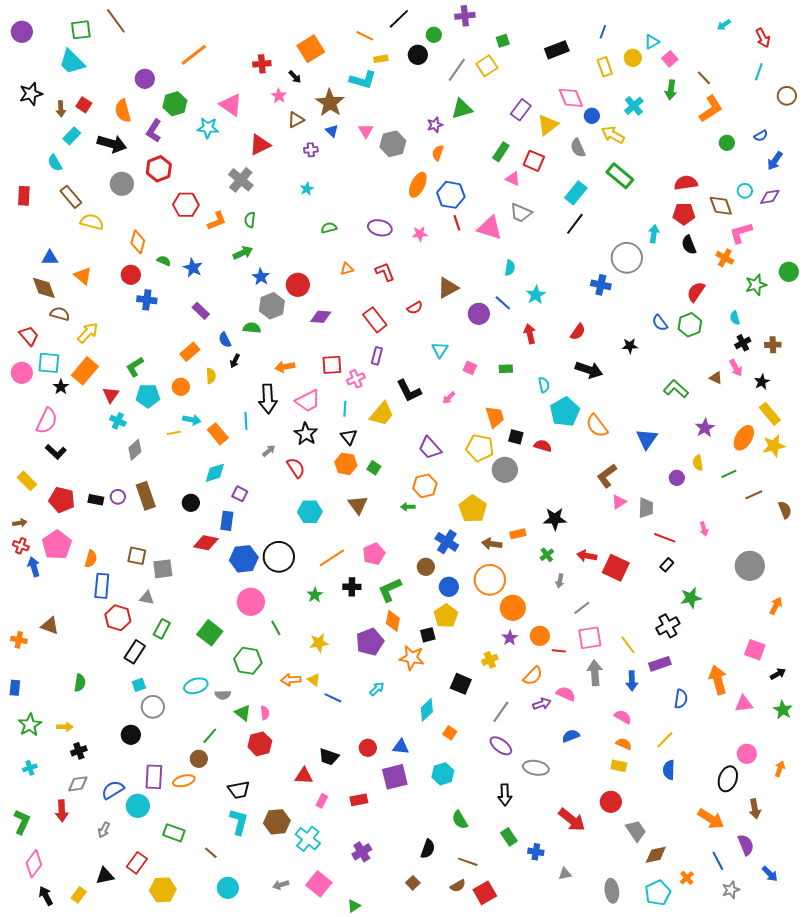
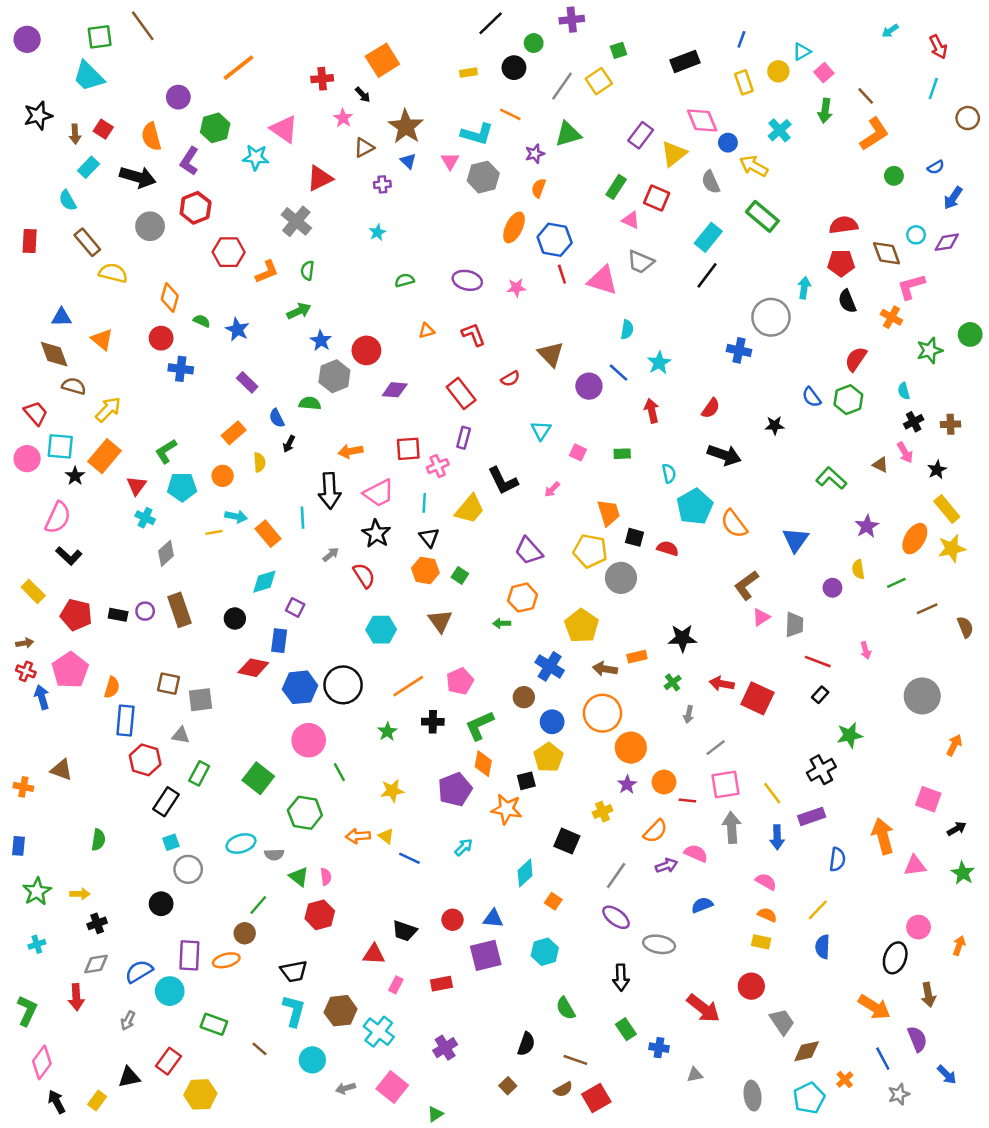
orange line: (365, 36) -> (510, 114), moved
cyan L-shape: (363, 80) -> (477, 134), moved
brown triangle: (448, 288) -> (551, 354), turned -45
cyan circle: (228, 888) -> (312, 1060), moved

